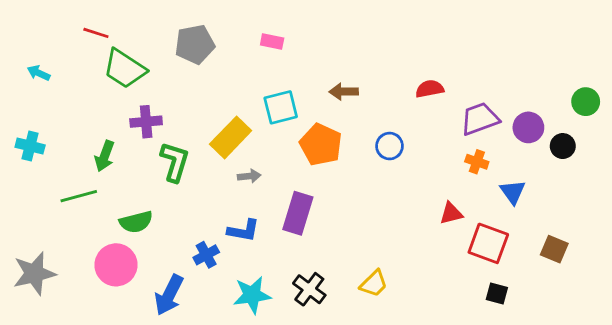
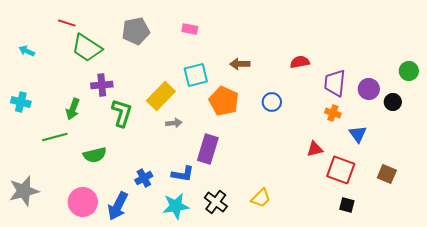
purple trapezoid: (480, 119) -> (335, 83), turned -64
blue L-shape: (243, 231) -> (183, 174), moved
pink circle: (116, 265) -> (83, 202), moved

